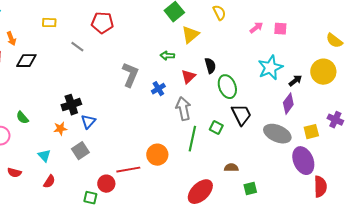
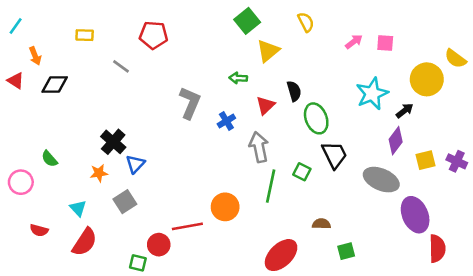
yellow circle: (323, 72) -> (427, 79), moved
black cross: (71, 105) -> (113, 142), turned -30
yellow square: (311, 132) -> (425, 160), moved
red semicircle: (49, 182) -> (85, 242), size x1.6

